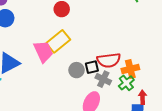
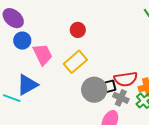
pink trapezoid: (43, 51) -> (43, 54), moved
gray circle: (76, 70) -> (94, 90), size x1.6

